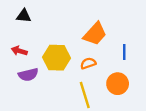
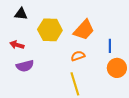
yellow hexagon: (57, 58) -> (50, 30), moved
orange circle: (118, 84) -> (117, 68), moved

